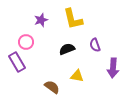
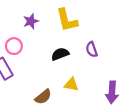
purple arrow: (113, 68) -> (112, 92), moved
brown semicircle: (52, 87) -> (43, 97), turned 105

